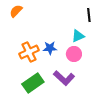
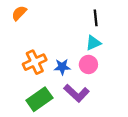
black line: (89, 15) -> (96, 18), moved
blue star: (50, 48) -> (62, 67), moved

